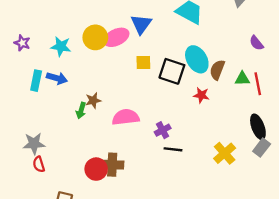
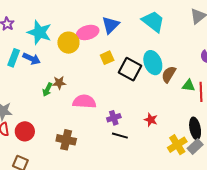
yellow circle: (95, 37) -> (68, 43), moved
cyan star: (61, 46) -> (39, 32), size x1.4
yellow square: (143, 63) -> (107, 58), turned -32
red star: (201, 95) -> (151, 120), moved
yellow cross: (225, 153) -> (177, 145), moved
red circle: (96, 169) -> (25, 131), moved

